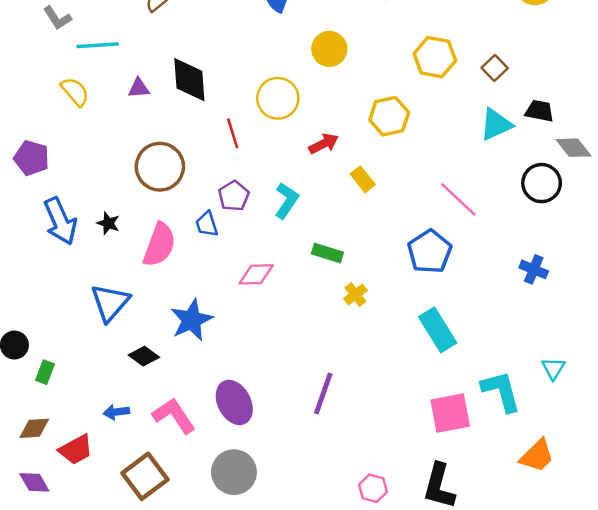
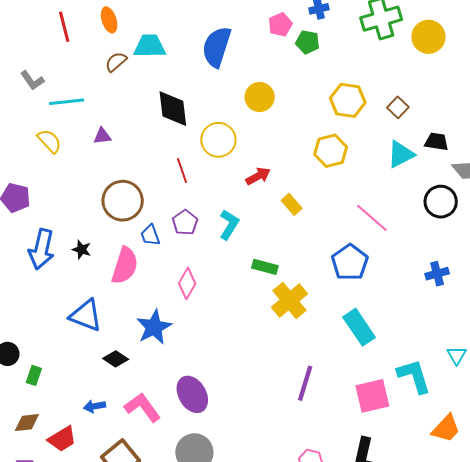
black diamond: (189, 80) -> (173, 109), moved
yellow hexagon: (389, 116) -> (331, 151), moved
blue arrow: (60, 221) -> (41, 249), turned 39
blue trapezoid: (207, 224) -> (150, 235), moved
blue cross: (534, 269) -> (437, 274), turned -35
pink diamond: (256, 274) -> (187, 283), moved, turned -56
yellow cross: (355, 295) -> (290, 300), size x1.8
blue triangle: (110, 303) -> (86, 315), turned -48
purple line: (323, 394) -> (305, 383), moved

